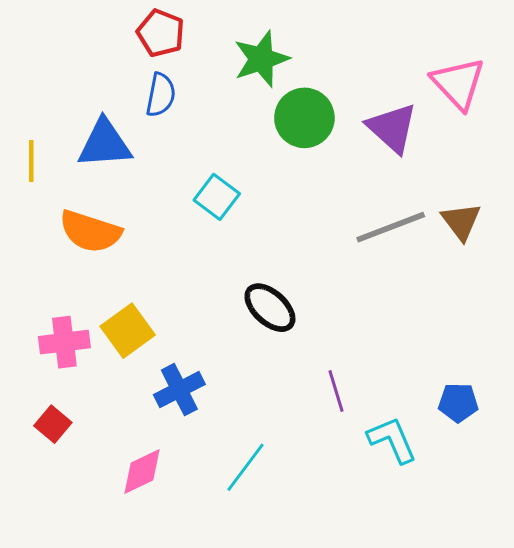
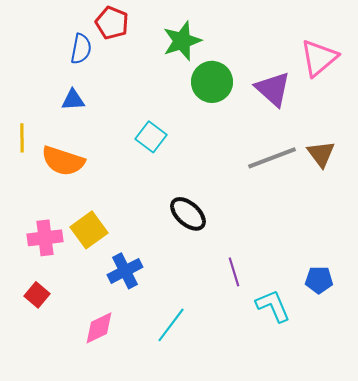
pink triangle: (458, 83) -> (319, 58), turned 33
blue semicircle: (161, 95) -> (81, 49), moved
blue triangle: (105, 144) -> (73, 100), size x0.6
yellow line: (31, 161) -> (22, 138), moved

